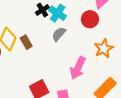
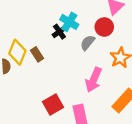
black cross: (42, 10) -> (59, 32), moved
gray semicircle: (59, 34) -> (88, 43), moved

